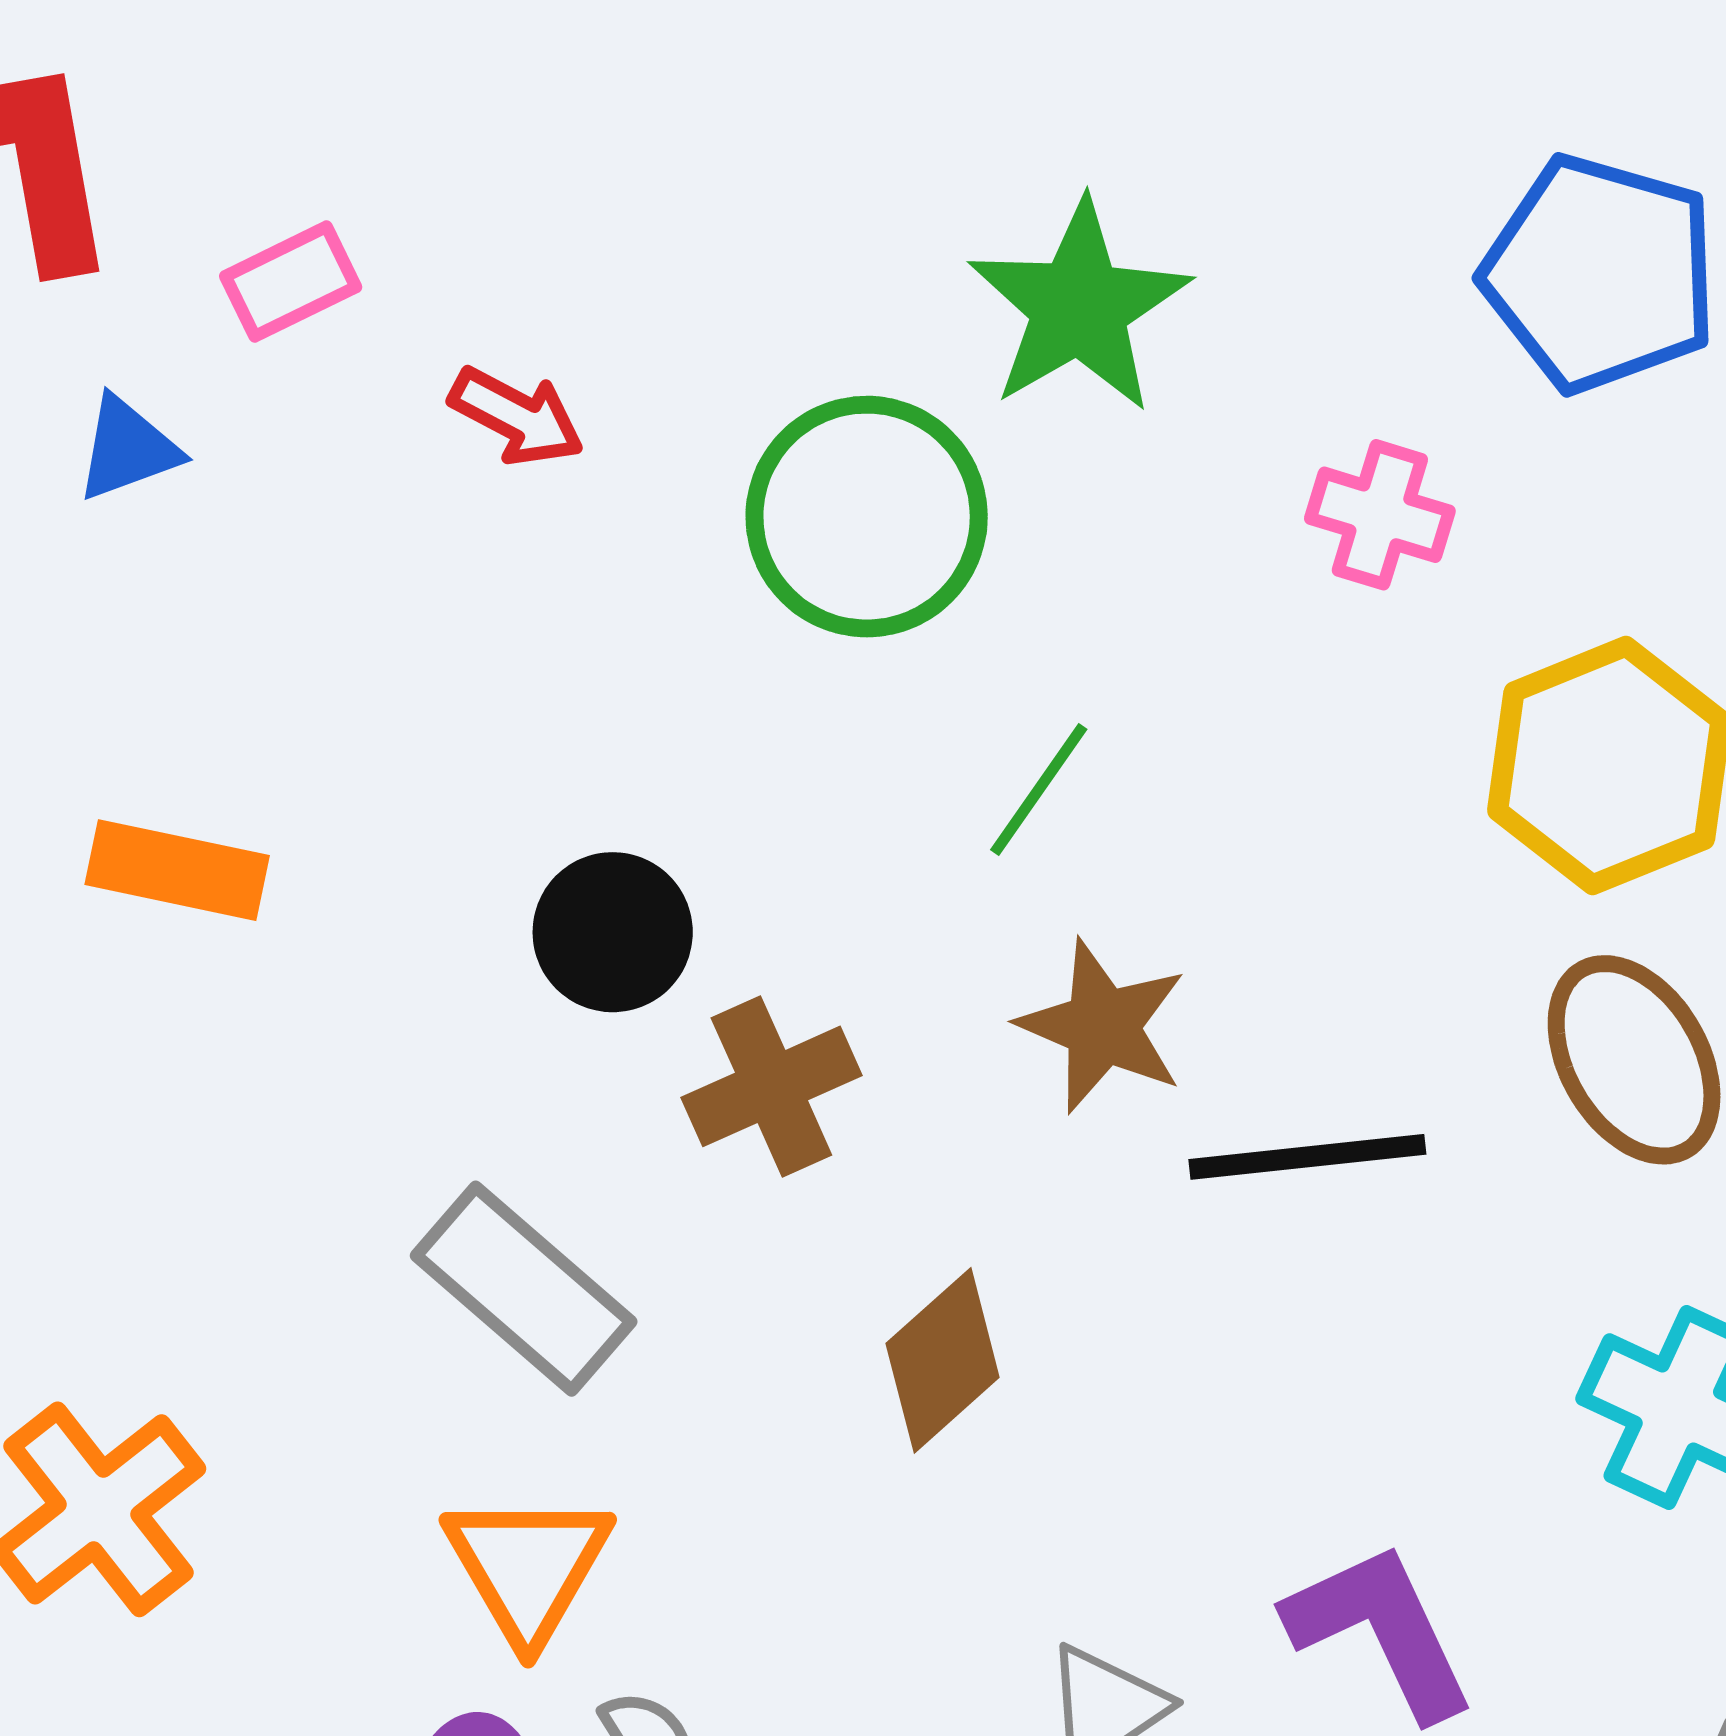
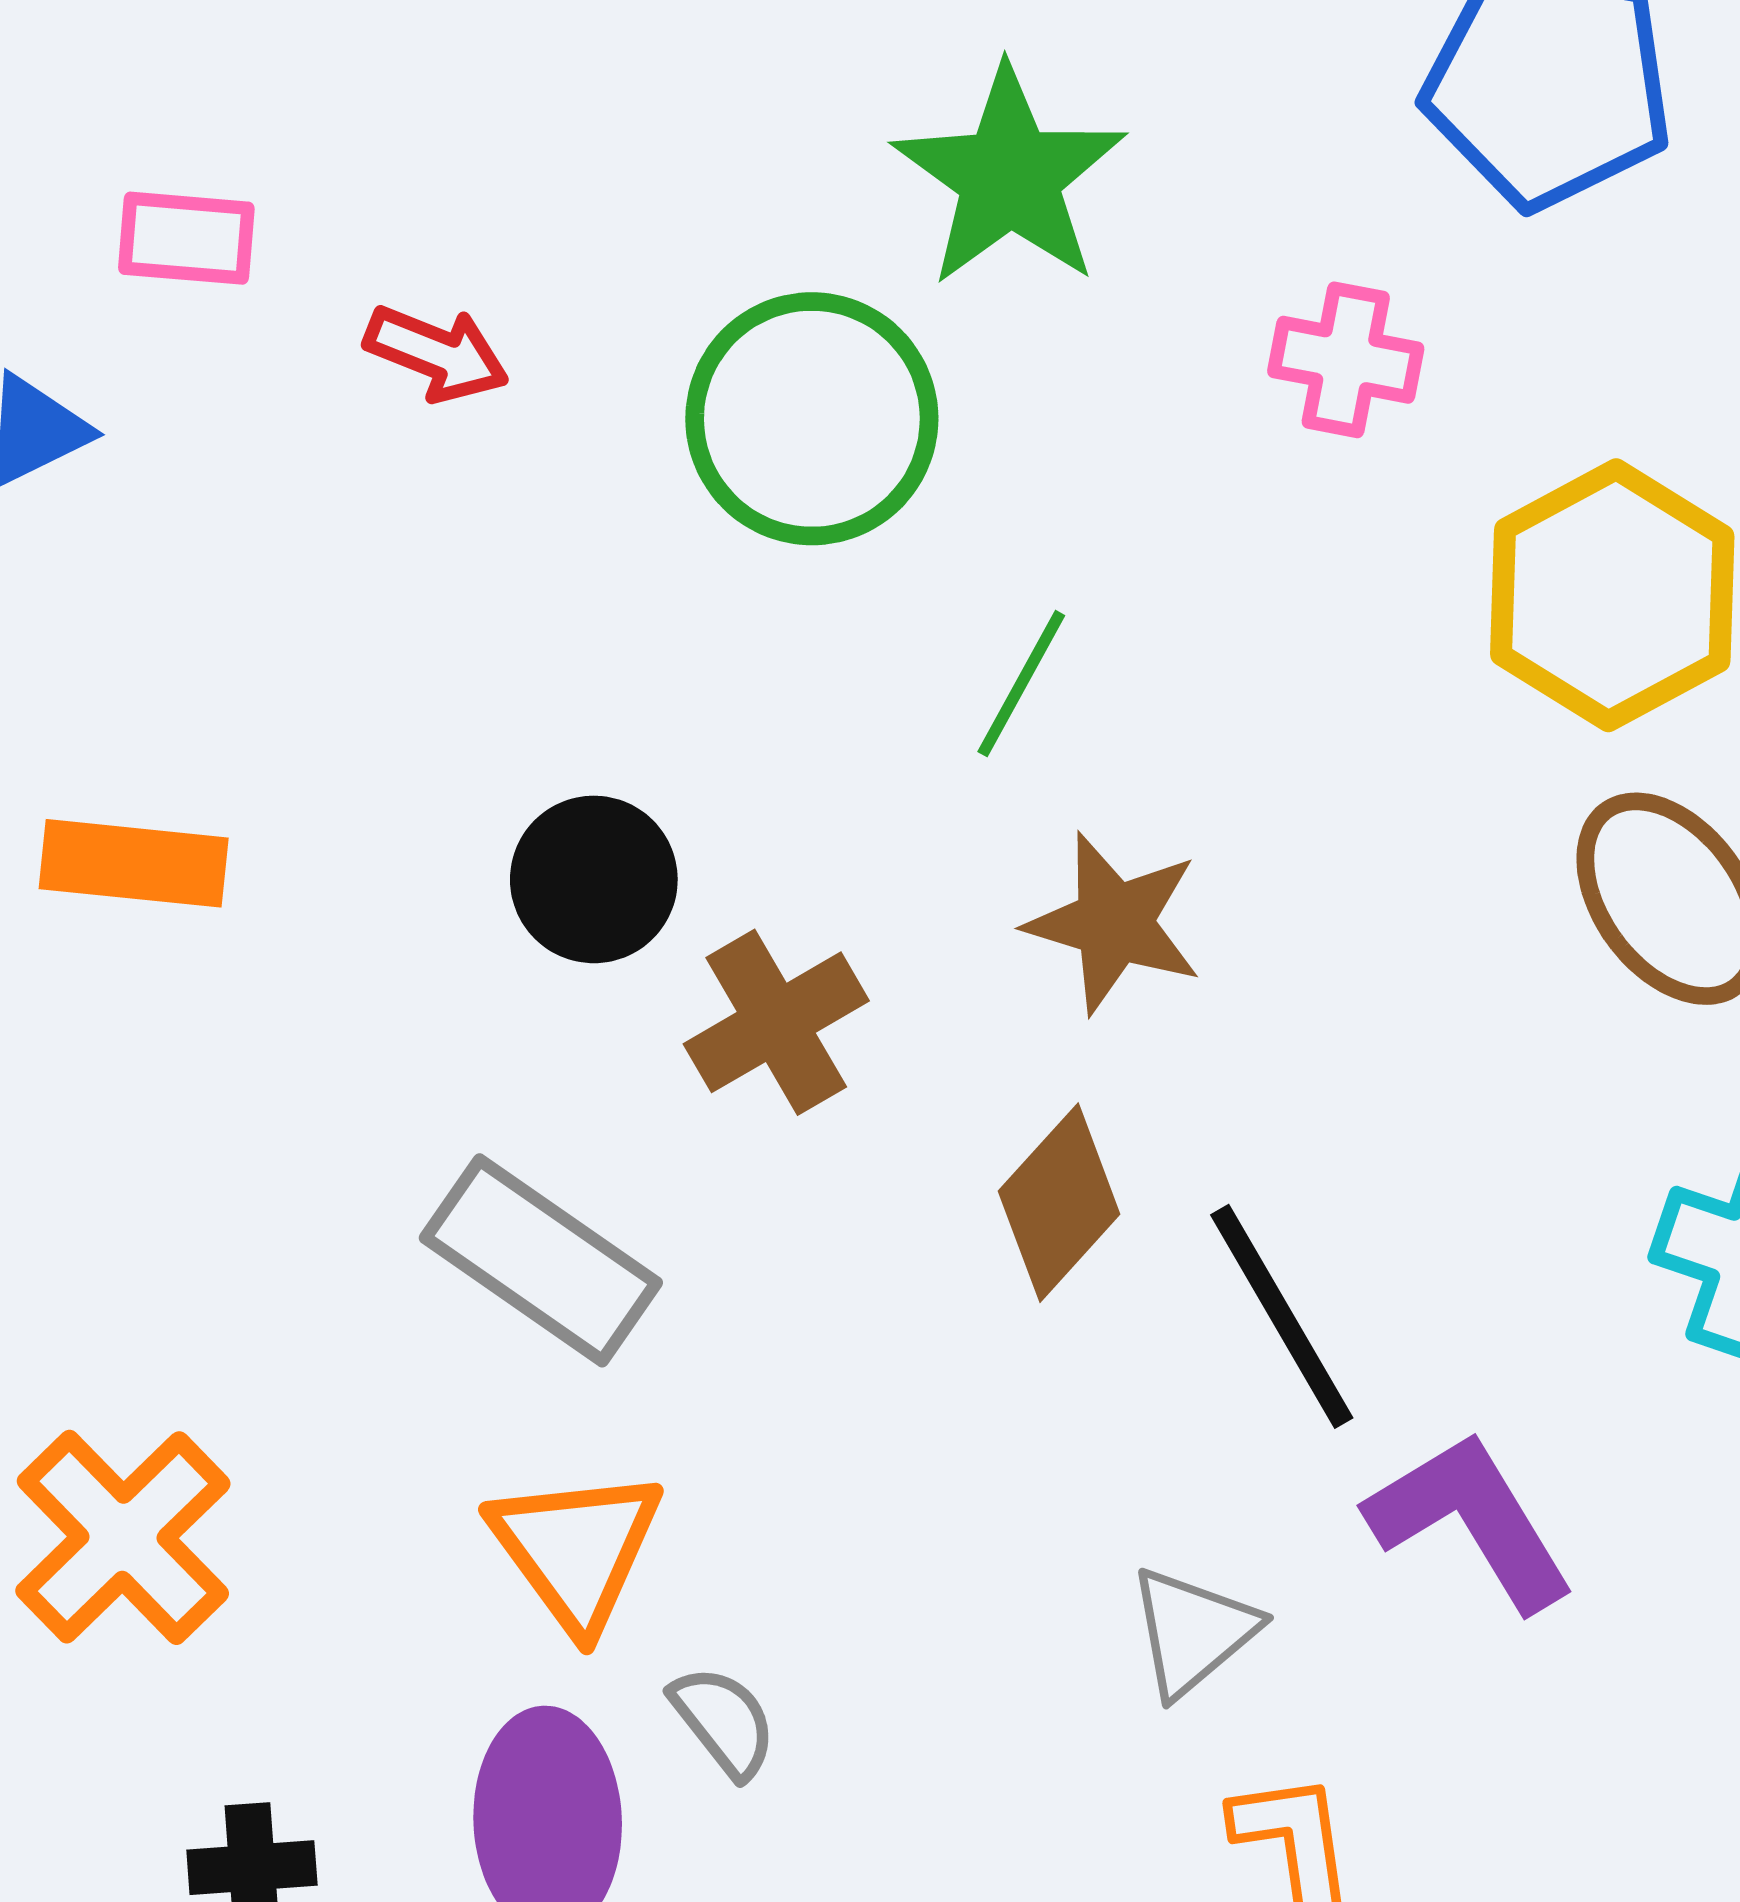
pink rectangle: (291, 282) -> (186, 238), turned 37
black line: (1307, 1157) -> (1282, 1316), moved, turned 72
brown diamond: (943, 1360) -> (1059, 1203), moved

